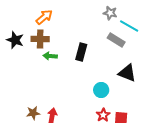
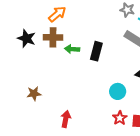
green arrow: (50, 56) -> (72, 49), moved
brown star: (33, 113) -> (34, 94), moved

